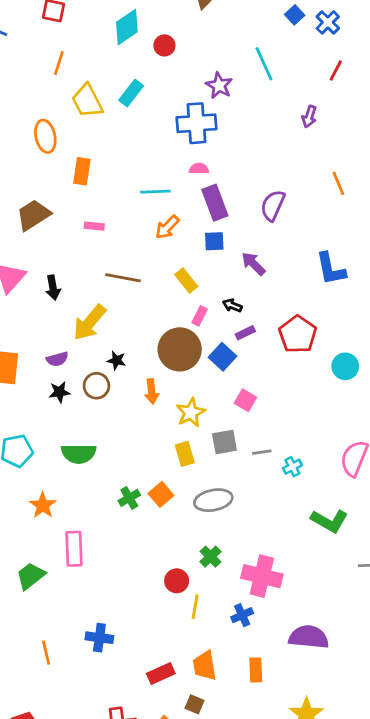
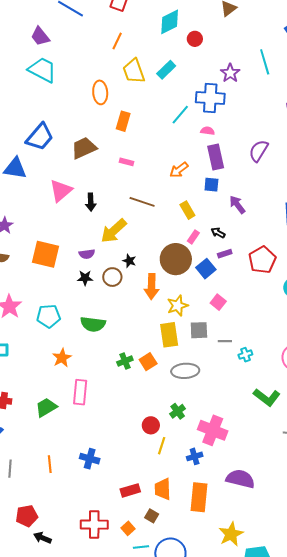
cyan line: (155, 192) -> (180, 115), moved, turned -55
purple semicircle: (273, 205) -> (259, 151), moved
orange arrow: (152, 391) -> (152, 287), size x1.4
yellow rectangle: (185, 454) -> (169, 335), size x1.4
orange rectangle: (256, 670) -> (199, 497), size x1.6

